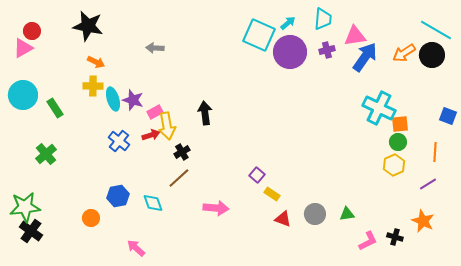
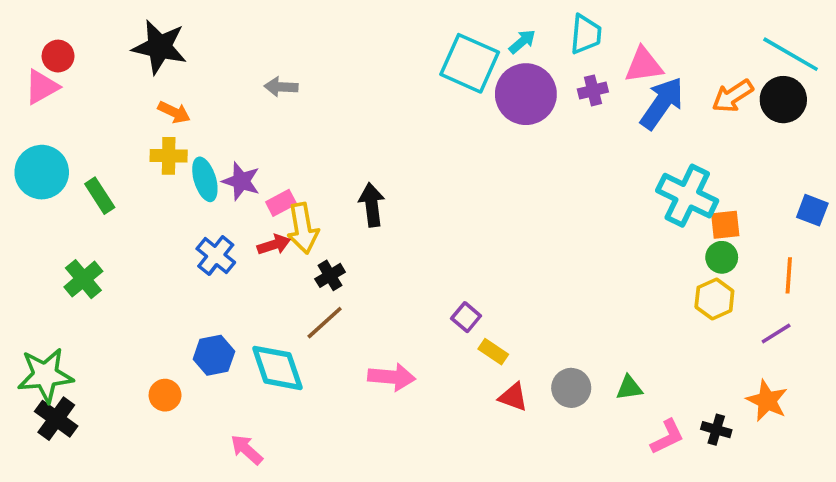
cyan diamond: (153, 203) -> (277, 368), size x1.5

